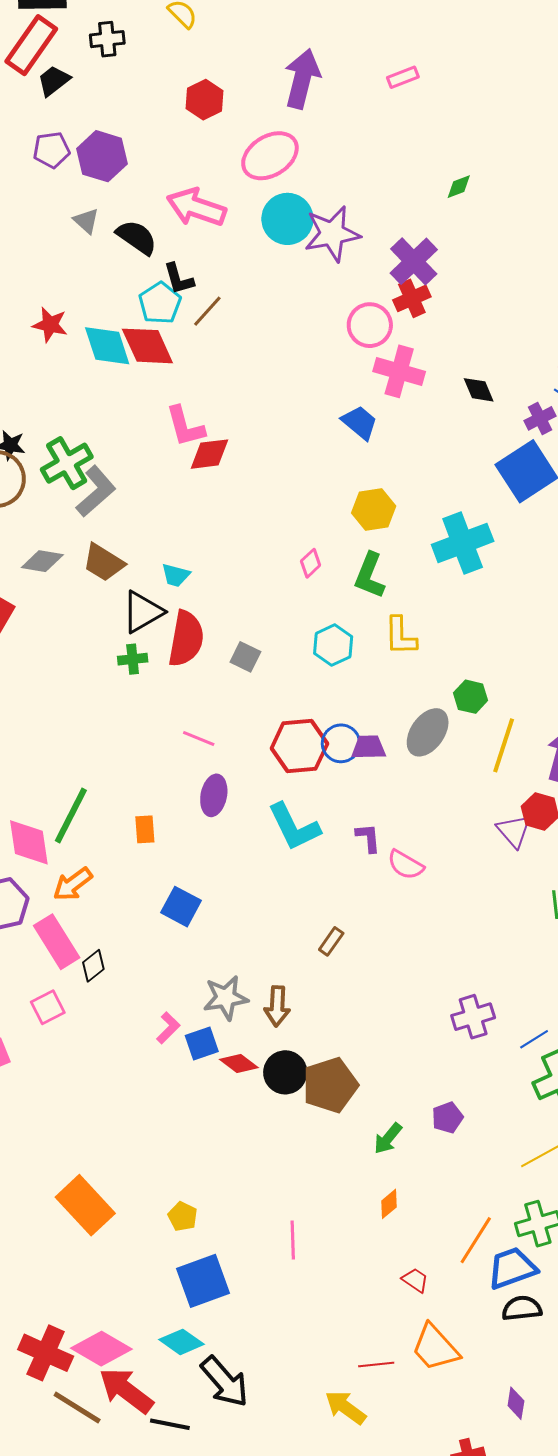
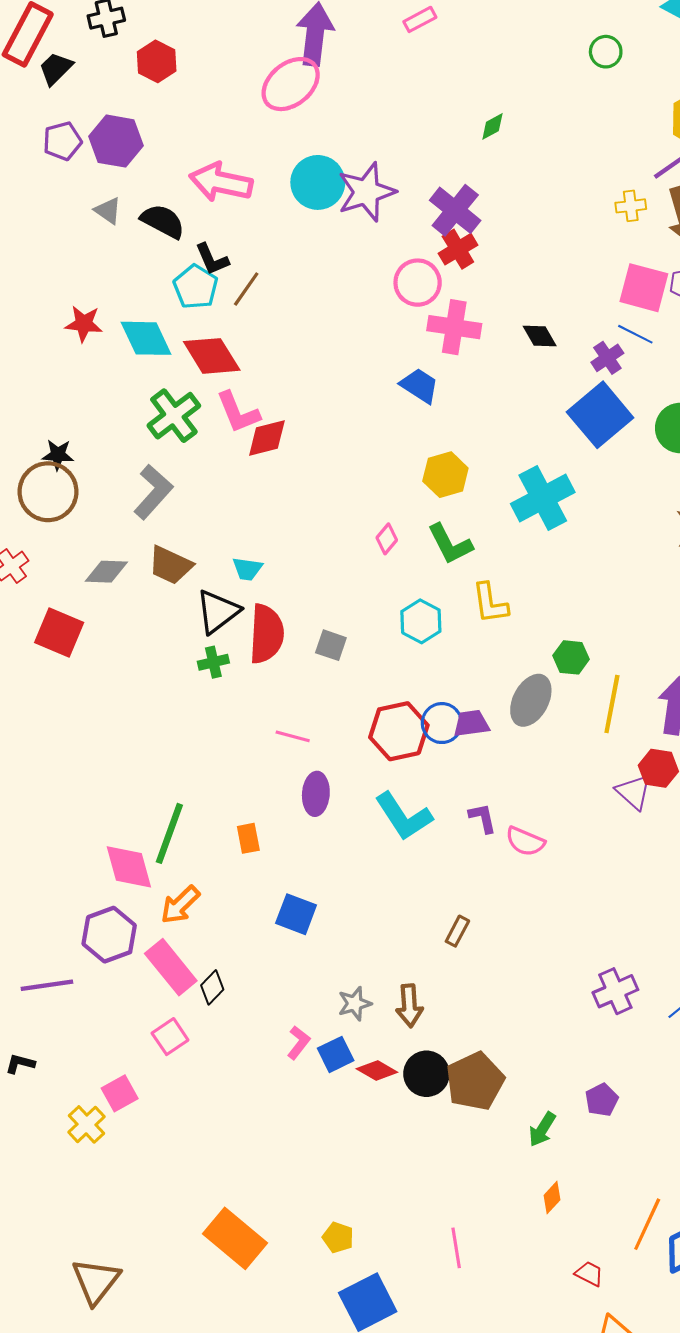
red hexagon: (204, 100) -> (157, 61), moved
pink ellipse: (270, 156) -> (291, 84), moved
red diamond: (147, 346) -> (212, 356), moved
green cross: (67, 463) -> (174, 416), moved
green L-shape: (370, 575) -> (450, 544), turned -42
gray star: (226, 998) -> (355, 1004), size x0.7

